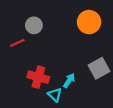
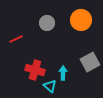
gray circle: (34, 25) -> (47, 23), moved
cyan arrow: (69, 80) -> (63, 73), turned -32

